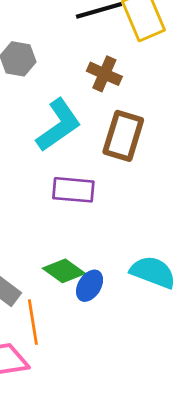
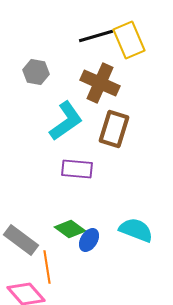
brown cross: (104, 74) -> (100, 83), size x1.5

